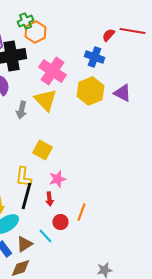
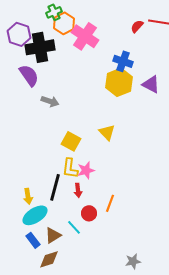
blue cross: (94, 57) -> (123, 61), moved
pink cross: (52, 71) -> (85, 36), moved
yellow triangle: (46, 100) -> (107, 132), moved, size x0.7
gray arrow: (22, 110) -> (50, 101), turned -84
yellow L-shape: (24, 177) -> (70, 168), moved

